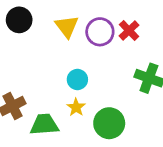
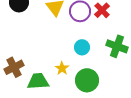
cyan circle: (77, 79) -> (82, 47), moved

